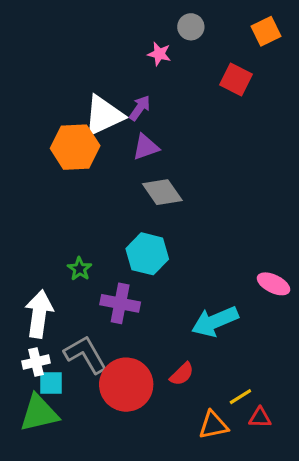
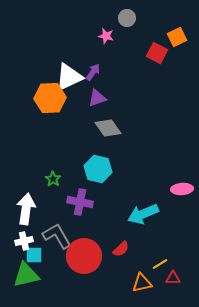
orange square: (266, 31) -> (177, 37), moved
pink ellipse: (274, 284) -> (182, 189), turned -30

